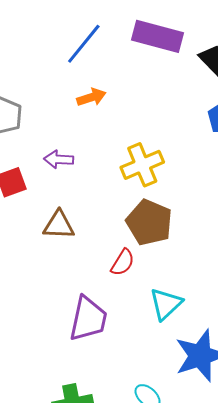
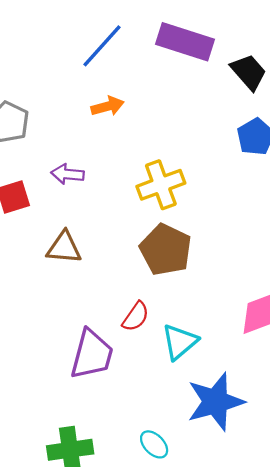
red semicircle: (123, 262) -> (136, 317), moved

